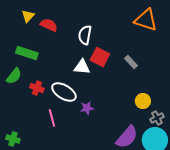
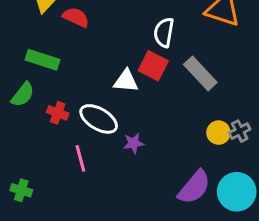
white semicircle: (85, 35) -> (164, 32), moved
gray rectangle: (131, 62) -> (200, 73), size x1.6
gray cross: (157, 118) -> (240, 131), moved

